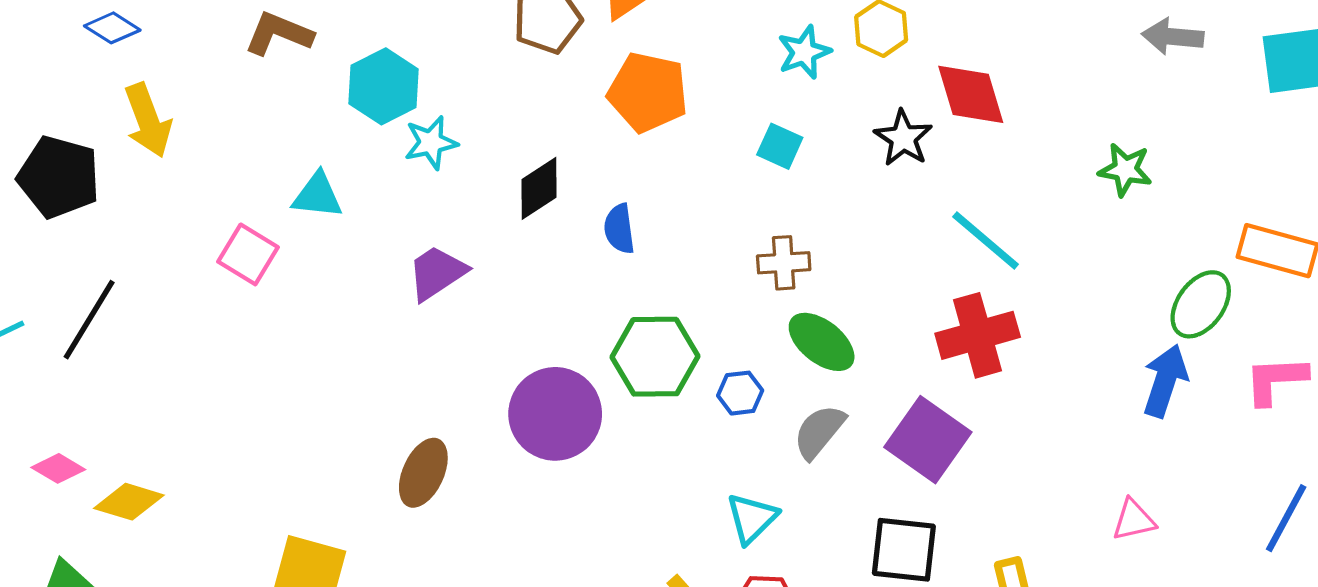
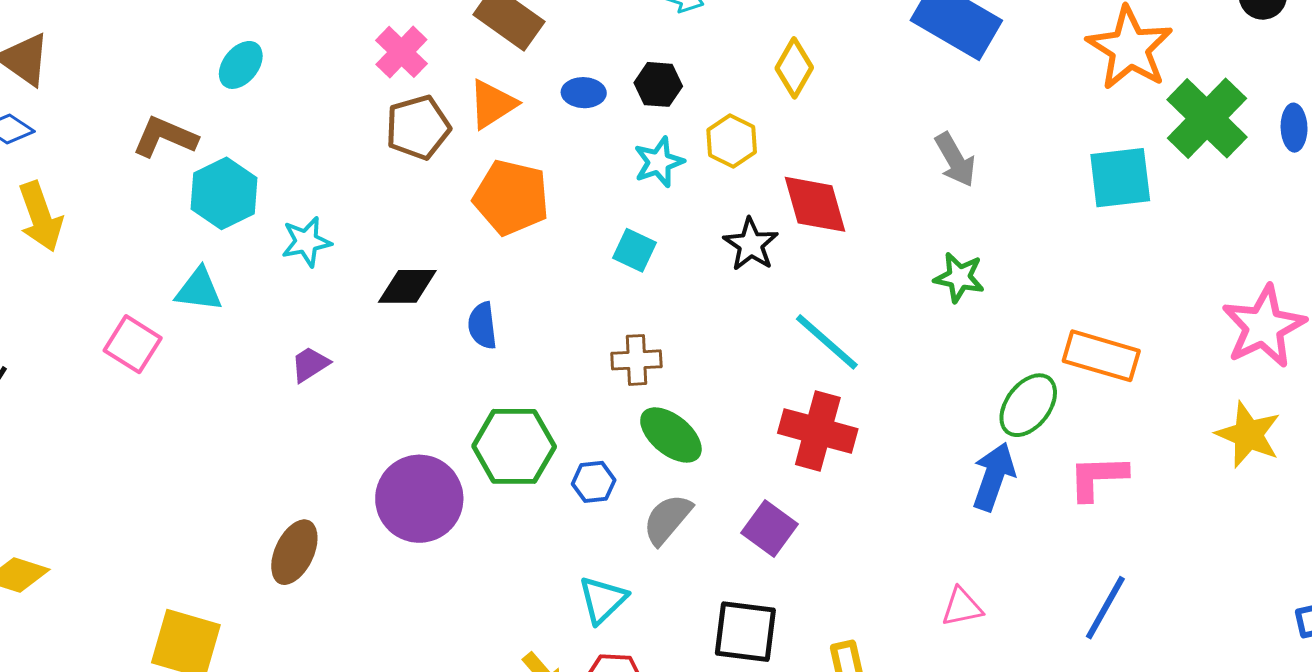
gray arrow: (1173, 37) -> (955, 160), moved, turned -126
cyan hexagon: (384, 86) -> (224, 193), moved
black diamond: (539, 188) -> (407, 286), turned 32
purple trapezoid: (437, 273) -> (310, 364), size x0.7
red cross: (978, 335) -> (818, 431), turned 30
purple square: (928, 440) -> (770, 528), size x0.7

